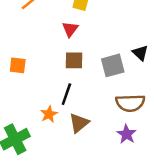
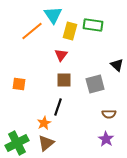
black triangle: (140, 53) -> (117, 65), moved
brown semicircle: (130, 103) -> (109, 114), size x0.6
brown triangle: (79, 123) -> (46, 143), moved

